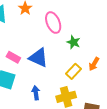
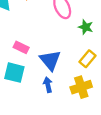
blue triangle: (38, 58) -> (50, 60), moved, turned 30

